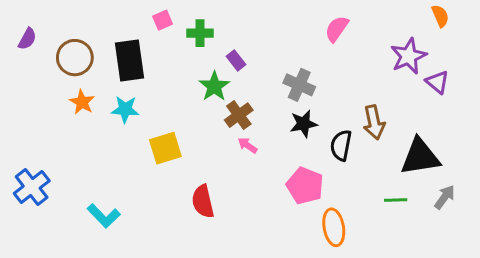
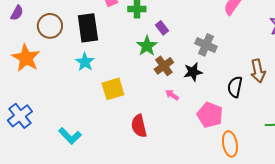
orange star: (82, 102) -> (26, 58), moved, size x1.6
cyan star: (125, 109) -> (85, 62), turned 30
black star: (304, 124) -> (193, 72), moved
pink arrow: (247, 145) -> (172, 95), moved

